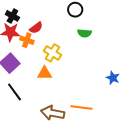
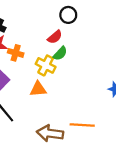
red semicircle: (36, 28) -> (55, 37), moved
green semicircle: (84, 33) -> (60, 53), moved, turned -48

